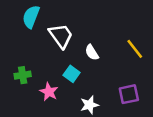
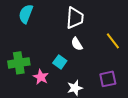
white trapezoid: (61, 36) -> (75, 18), moved, turned 40
green cross: (23, 75) -> (19, 63), size x1.5

